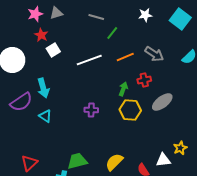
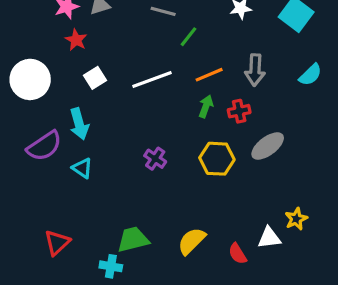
white square: (53, 50) -> (95, 78), moved
gray arrow: (154, 54) -> (255, 70), turned 60
green arrow: (123, 89) -> (206, 106), moved
purple cross: (91, 110) -> (155, 159), turned 32

